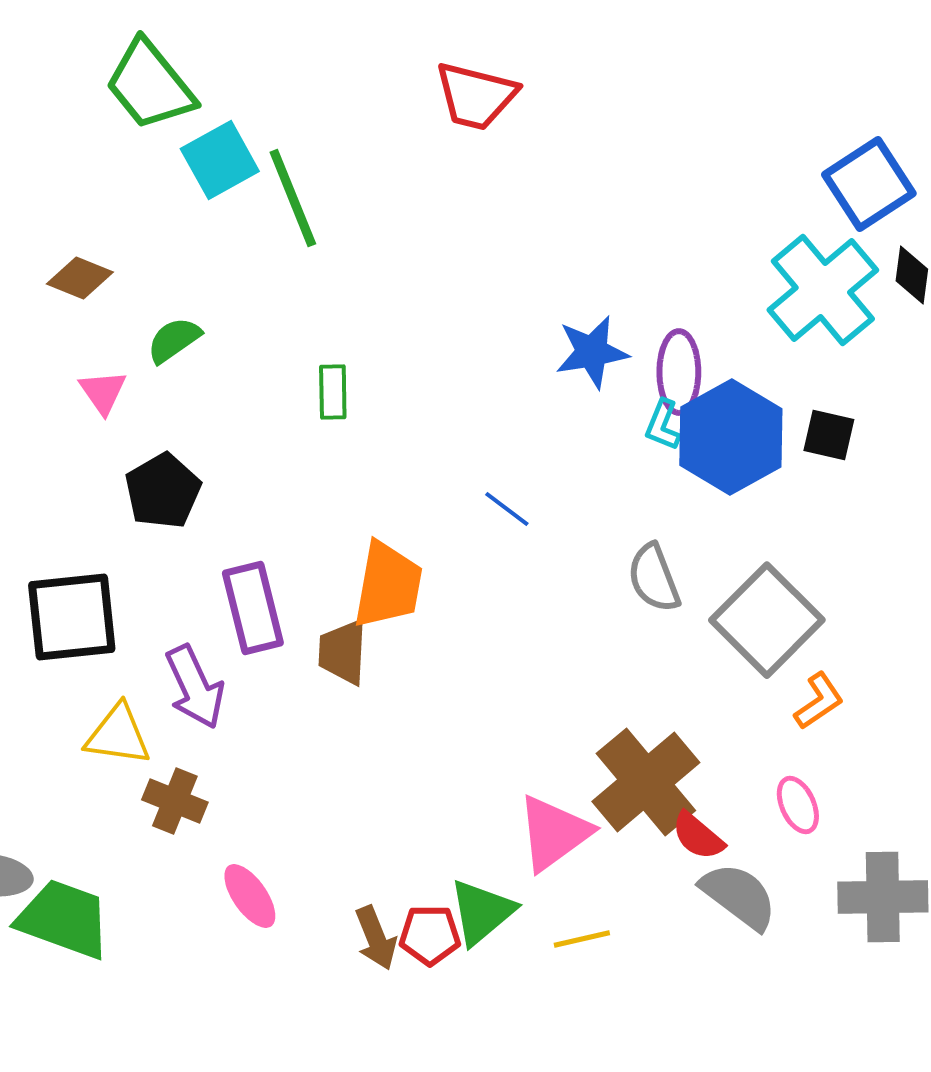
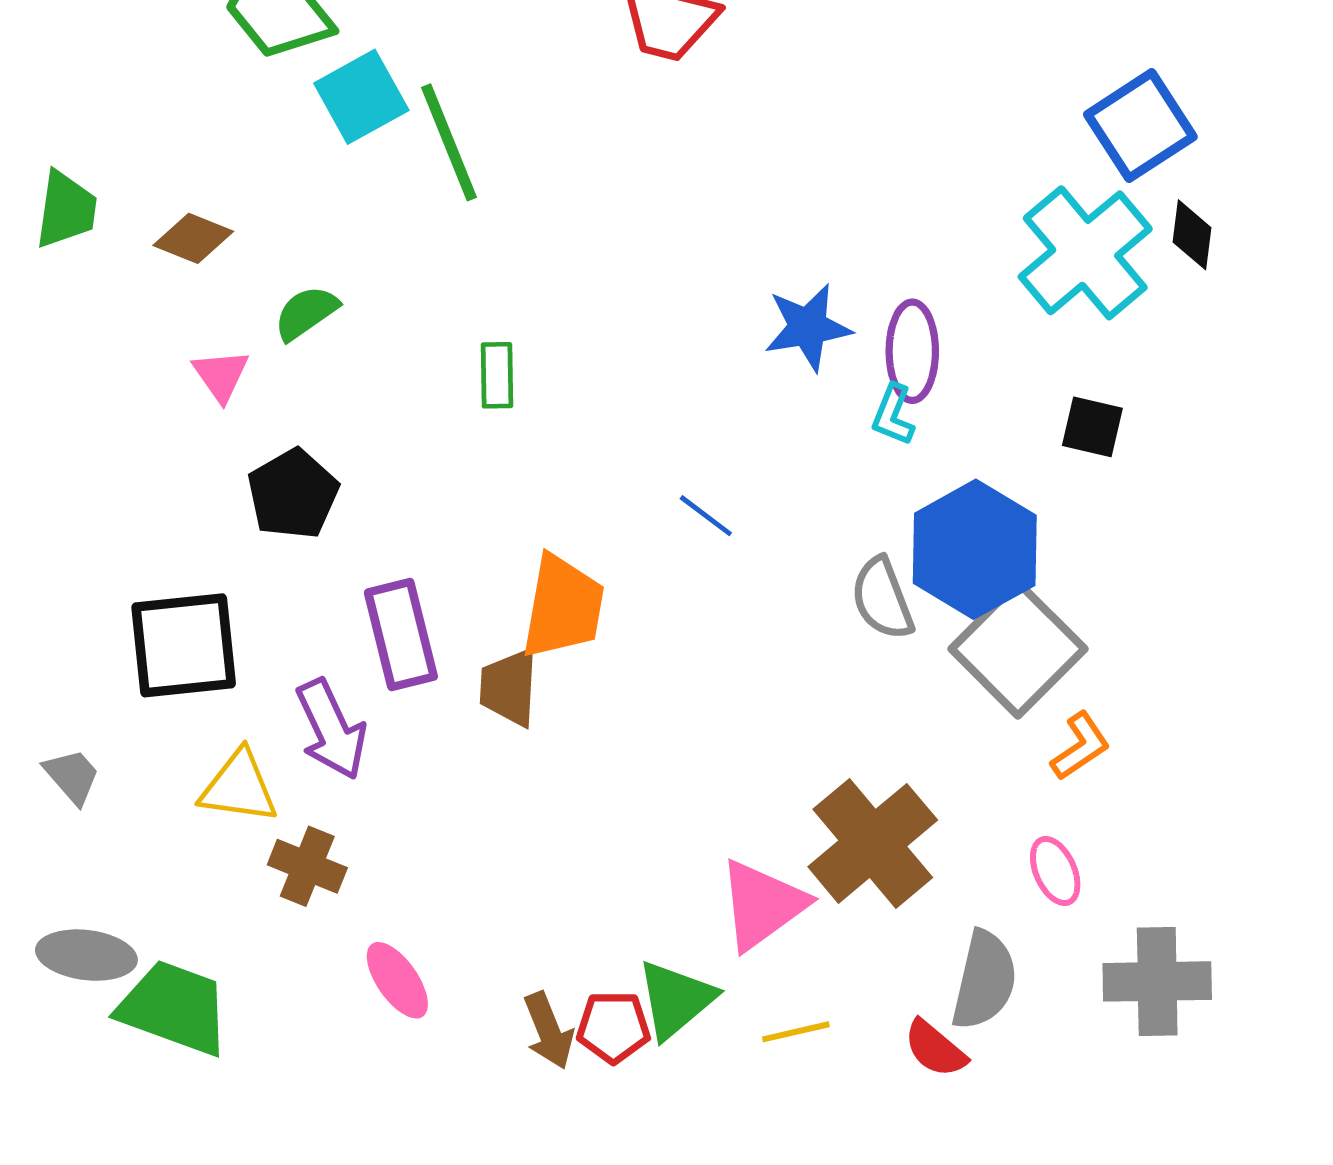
blue hexagon: (731, 437) -> (975, 549), moved
red semicircle: (698, 836) -> (935, 1049), moved
gray semicircle: (739, 896) -> (984, 980), turned 66

